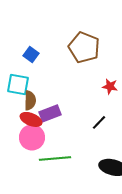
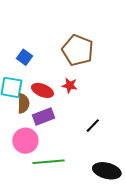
red star: (110, 86) -> (70, 85), moved
red ellipse: (31, 119) -> (43, 90), moved

